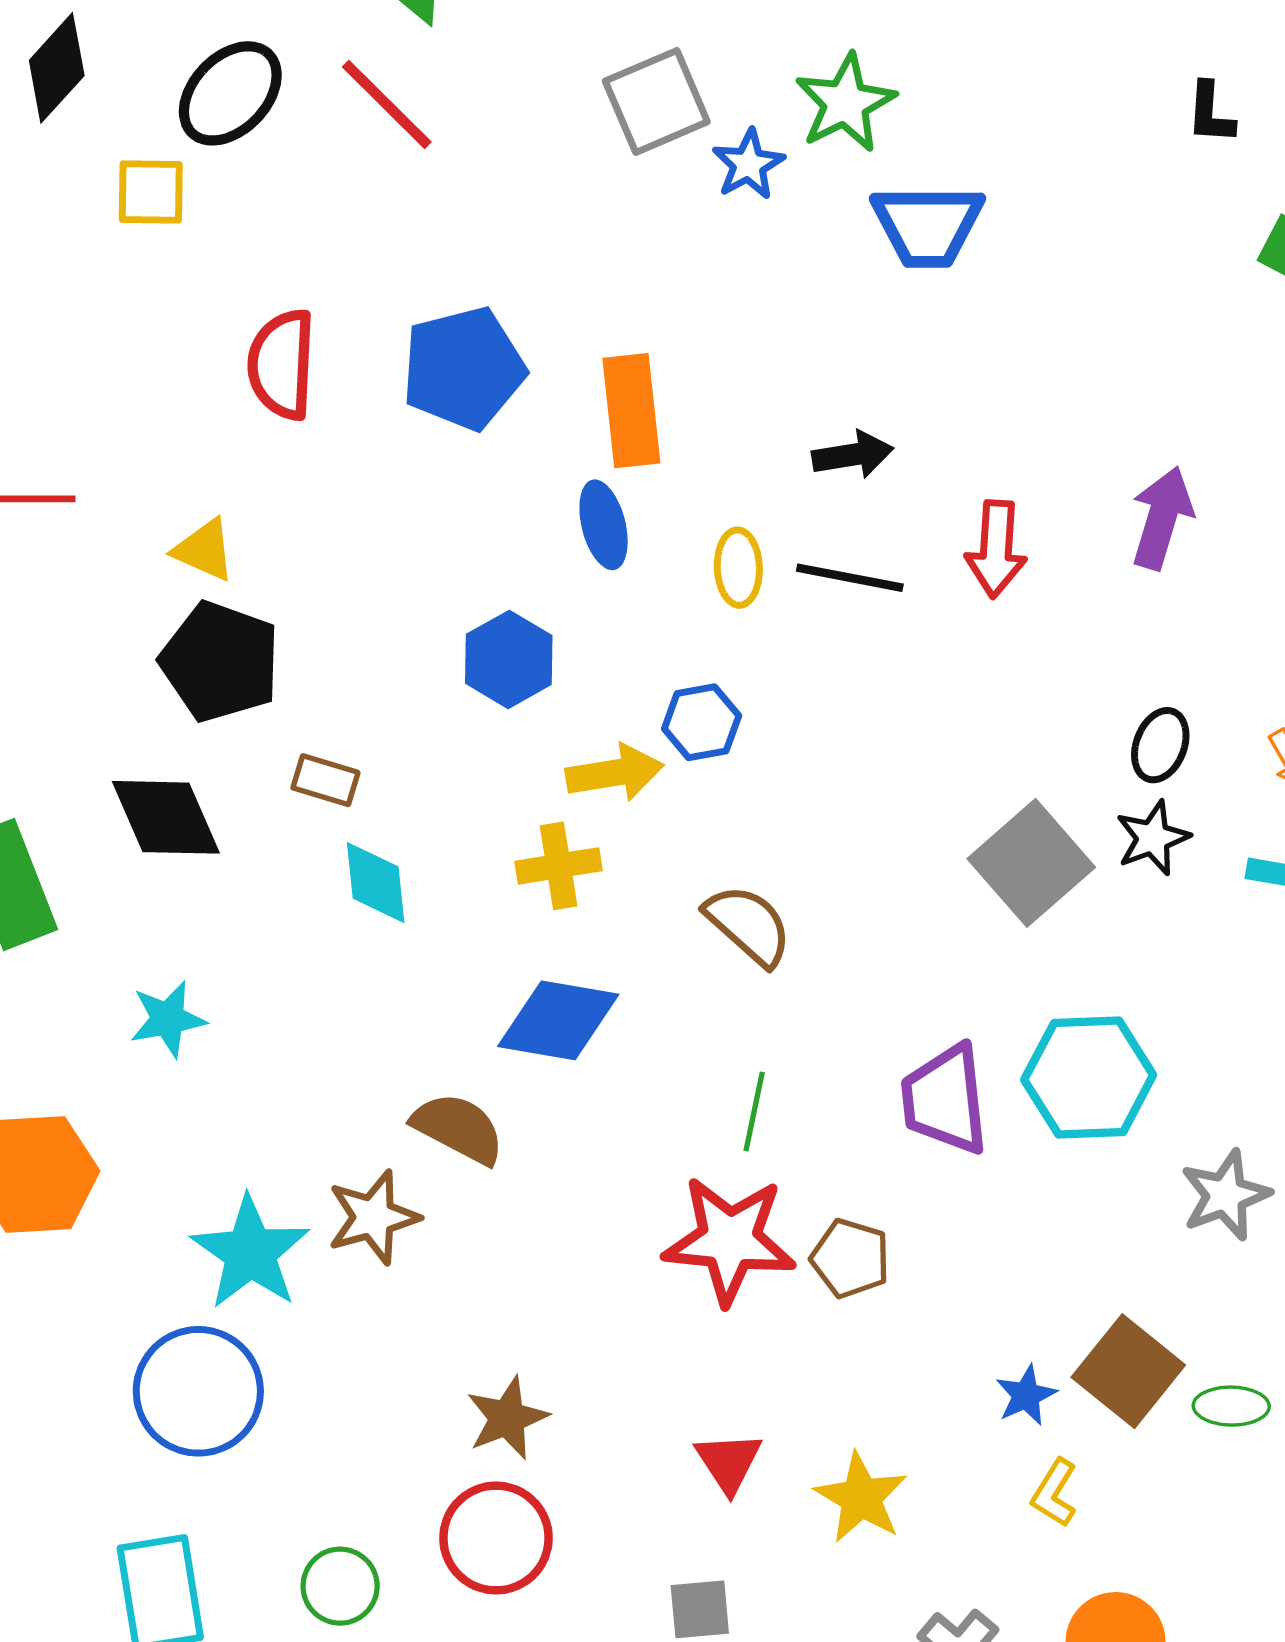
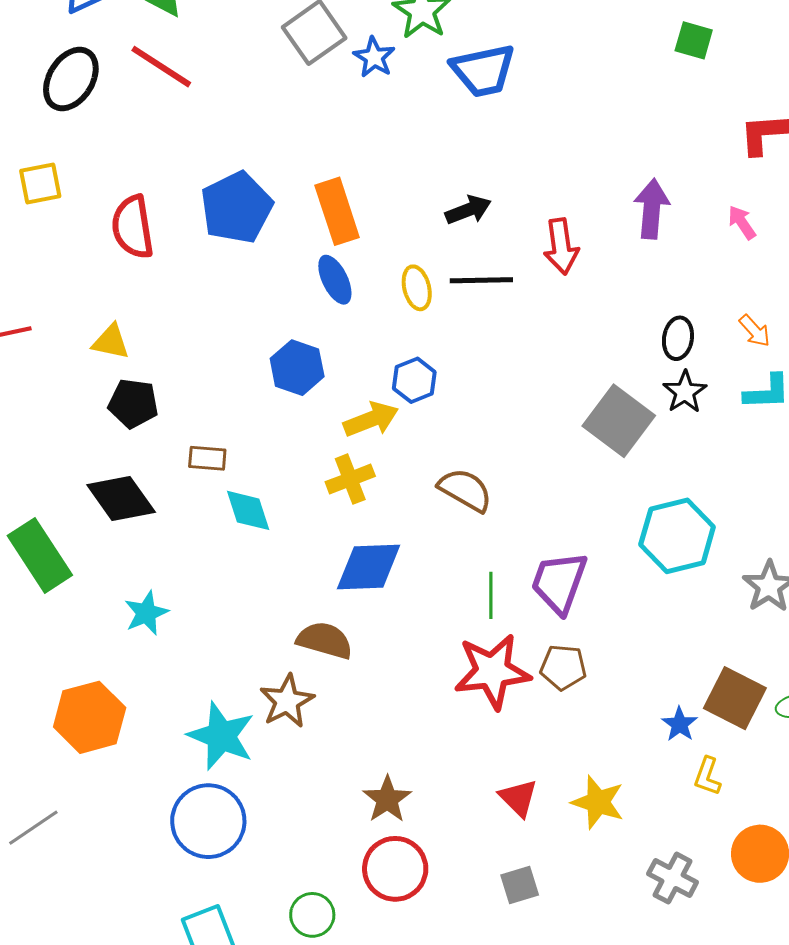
yellow square: (151, 192) -> (40, 183), moved
black pentagon: (220, 662) -> (133, 403), size x0.7
purple trapezoid: (945, 1099) -> (559, 582), moved, turned 38

